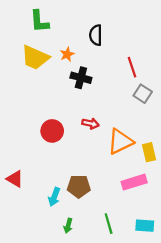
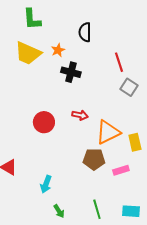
pink rectangle: (134, 182) -> (121, 170), size x0.7
brown pentagon: (79, 186) -> (94, 159), moved
green arrow: (68, 226) -> (59, 211), turned -48

